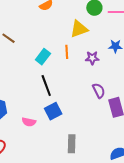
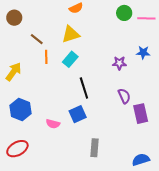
yellow triangle: (79, 29) -> (71, 34), moved
orange line: (67, 52) -> (46, 57), moved
black line: (46, 86) -> (84, 88), moved

